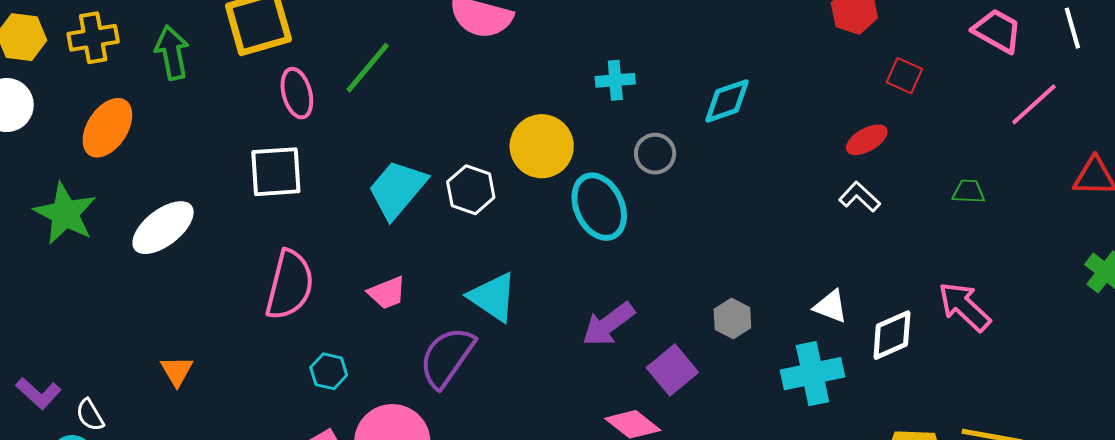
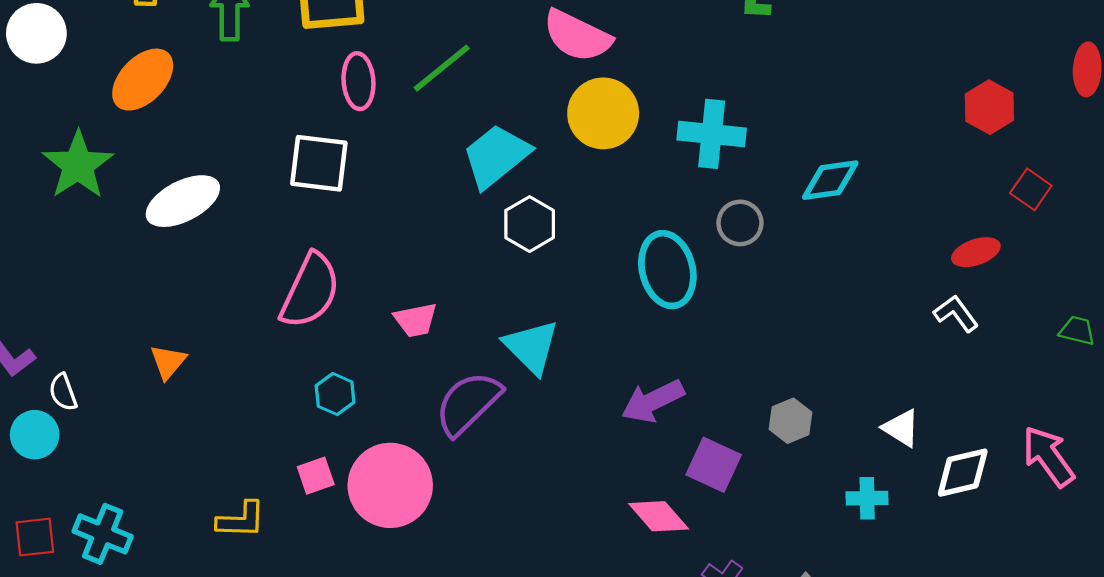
cyan cross: (615, 80) -> (712, 134), size x1.5
yellow circle: (542, 146) -> (603, 113), moved
cyan trapezoid: (397, 189) -> (496, 156), moved
purple square: (672, 370) -> (714, 465), turned -36
cyan cross: (812, 374) -> (867, 498), size x0.6

